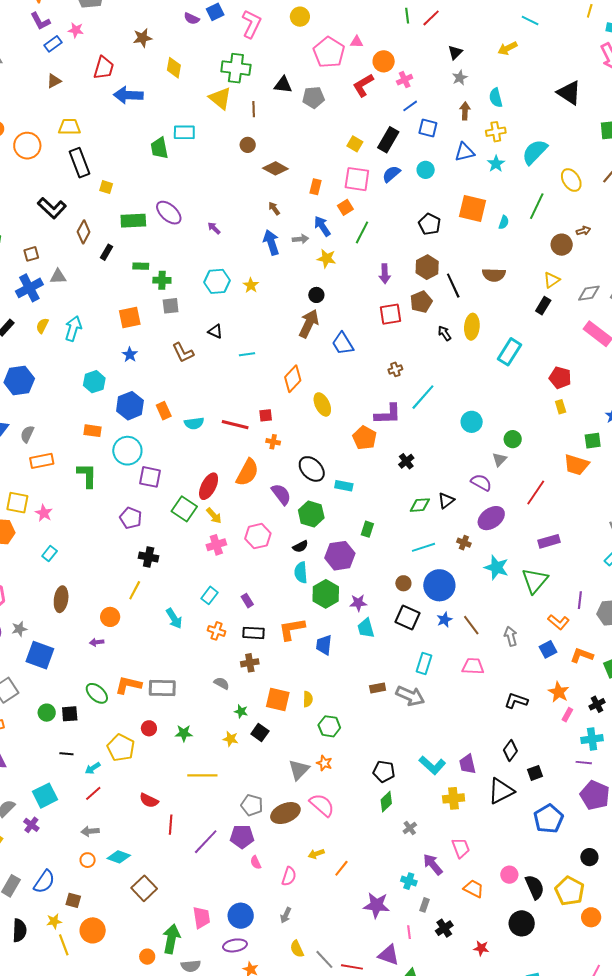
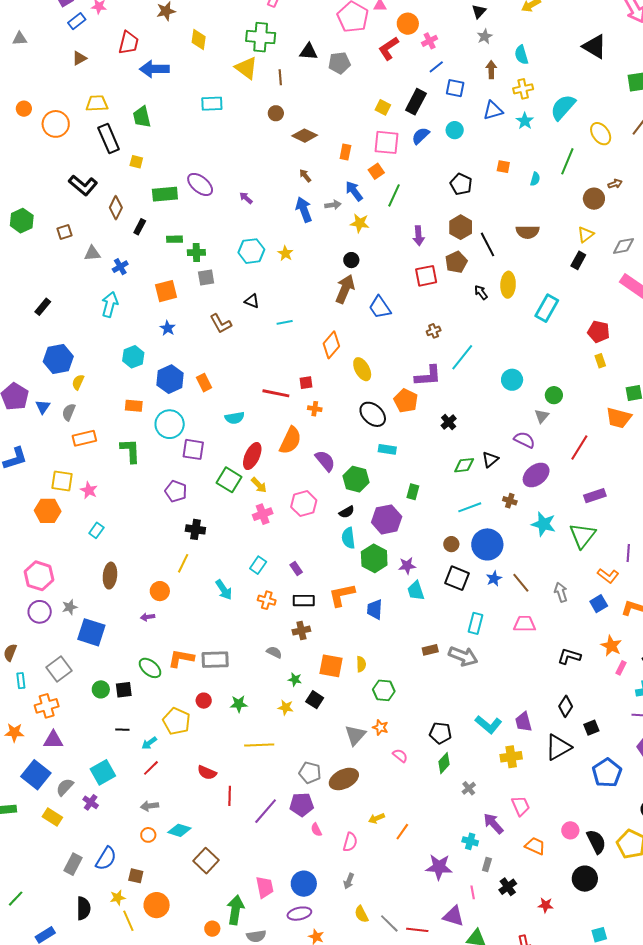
green trapezoid: (159, 148) -> (142, 117), moved
orange square: (472, 209) -> (503, 167), size x0.5
blue cross: (29, 288) -> (120, 267), moved, size x0.6
yellow semicircle: (42, 326) -> (78, 382), moved
cyan semicircle: (194, 423) -> (235, 418), moved
black ellipse: (312, 469) -> (373, 414), moved
pink semicircle: (322, 805) -> (400, 756), moved, size x0.6

